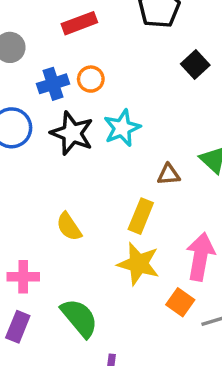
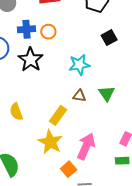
cyan star: (122, 128) -> (79, 65), moved

